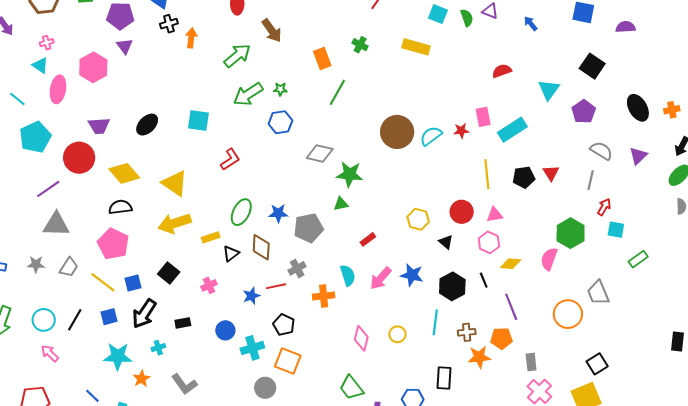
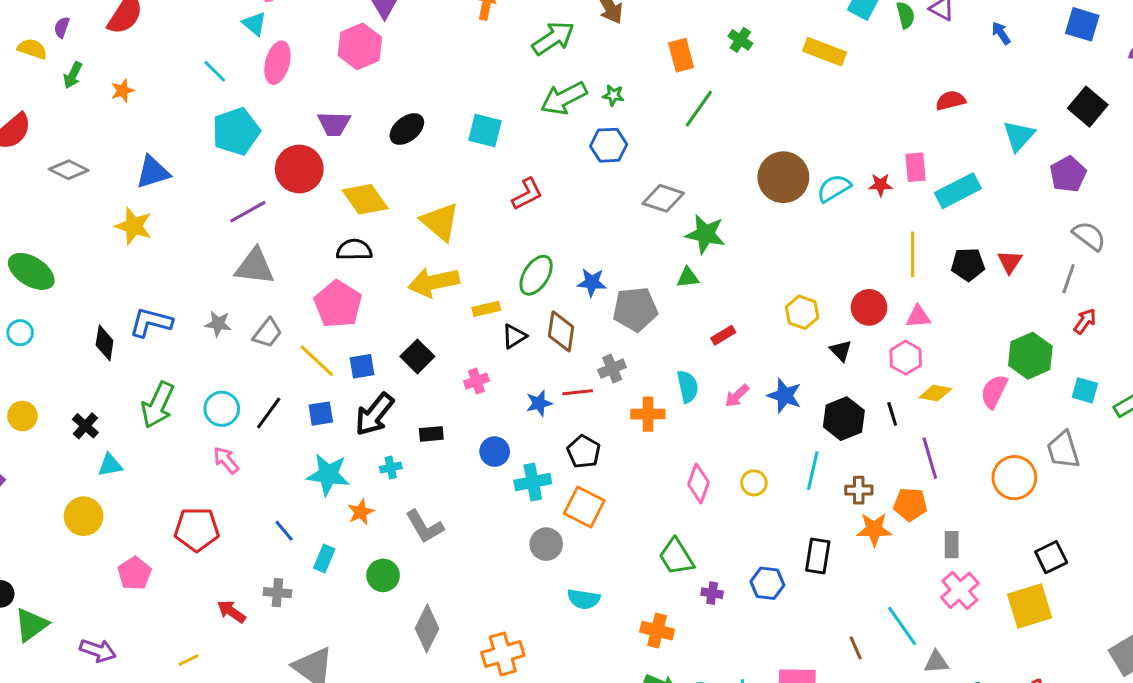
pink hexagon: (93, 67) -> (360, 46), moved
cyan square: (616, 230) -> (1085, 390), moved
pink arrow: (381, 278) -> (737, 396), size x0.7

